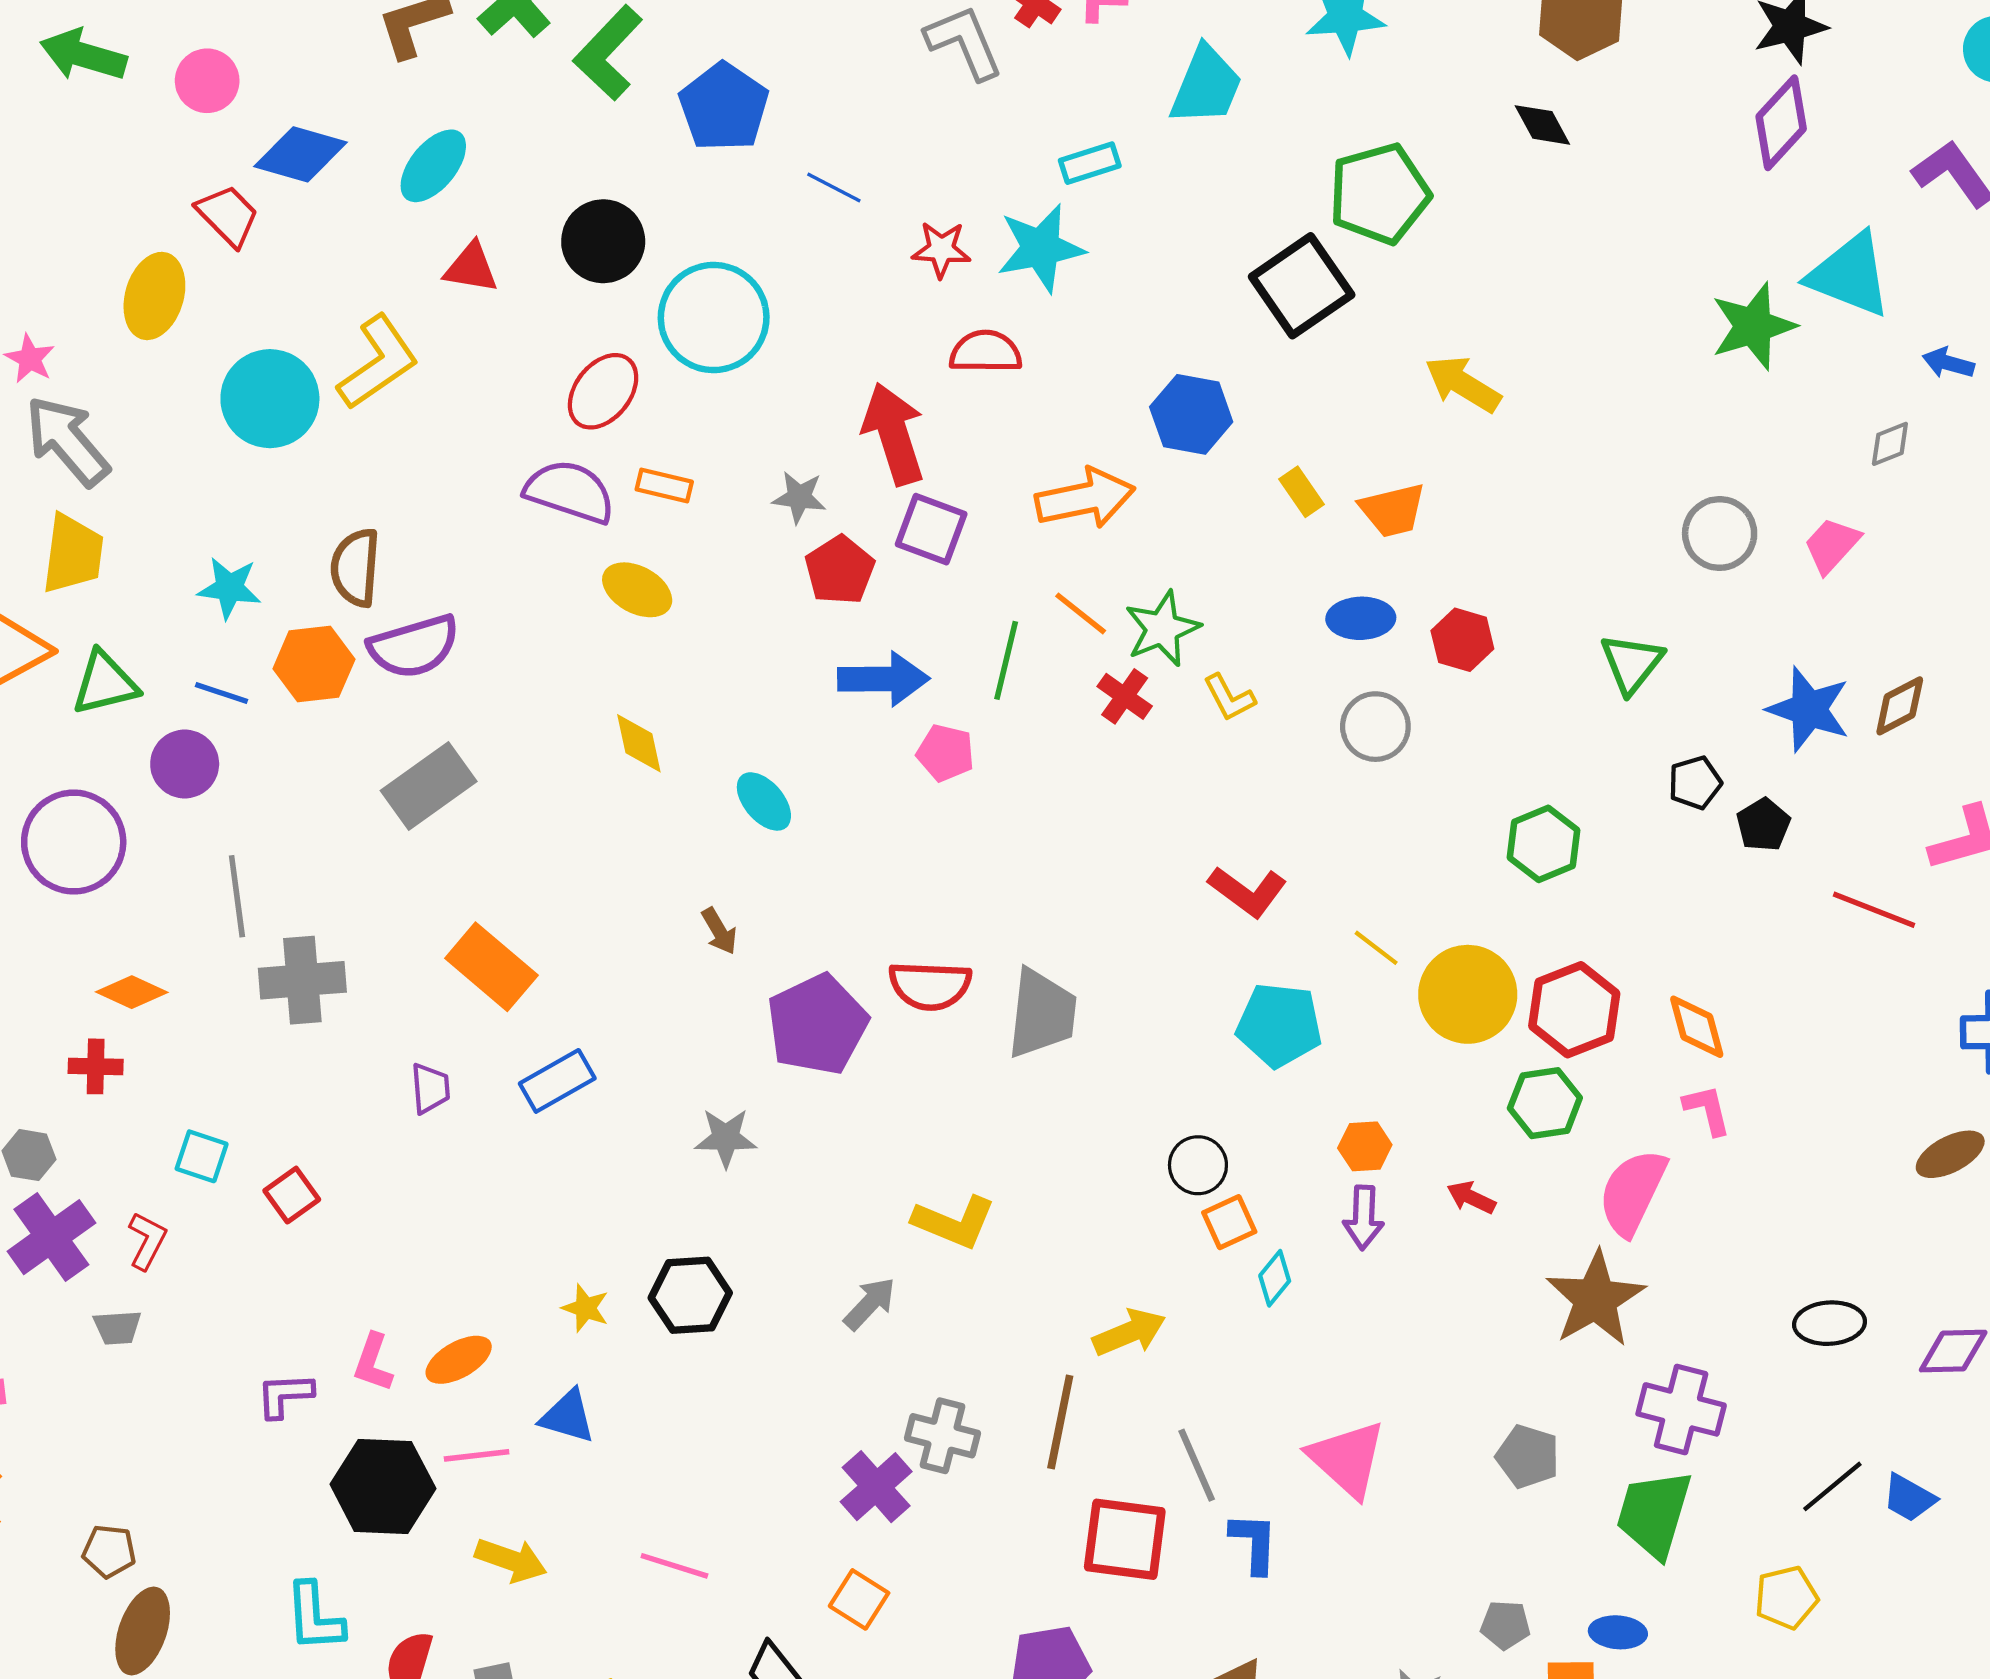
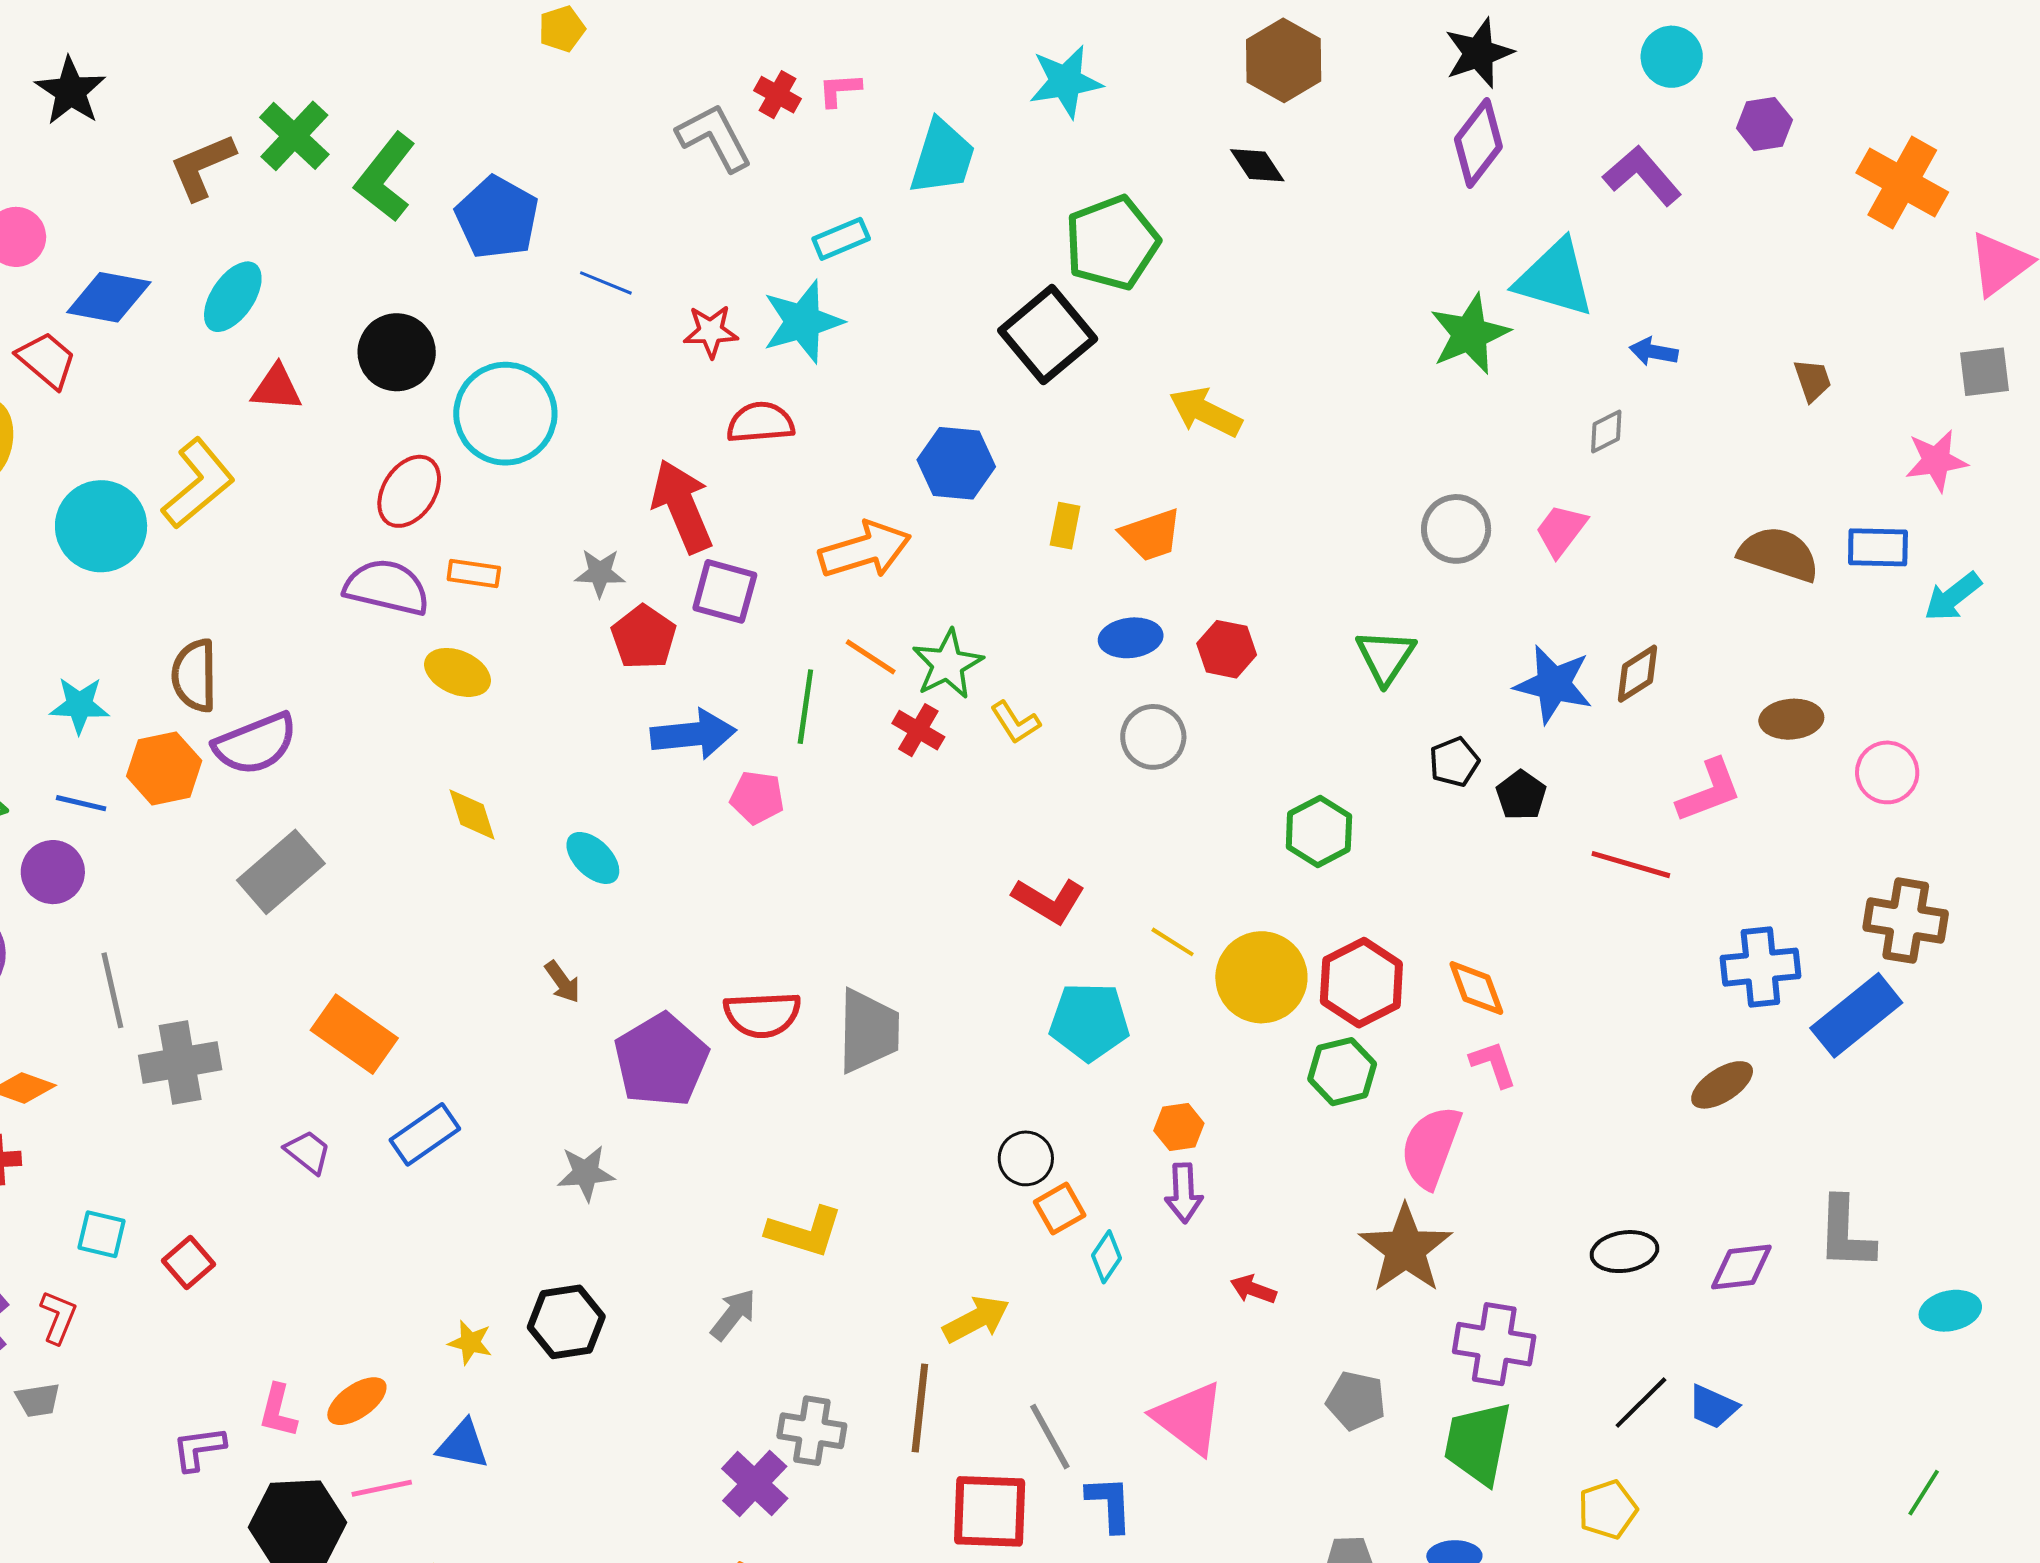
yellow rectangle: (1302, 492) -> (1065, 526), turned 51
purple trapezoid: (430, 1088) -> (308, 1152), turned -42
red arrow: (1471, 1198) -> (1253, 1289), moved

